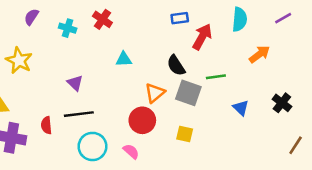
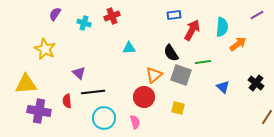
red cross: (102, 19) -> (112, 16), turned 35
cyan semicircle: (240, 19) -> (222, 27), moved
purple triangle: (75, 83) -> (79, 73), moved
pink semicircle: (131, 151) -> (135, 122), turned 32

